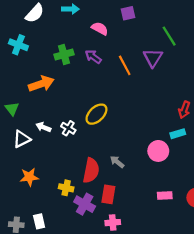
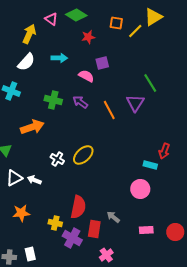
purple square: (128, 13) -> (102, 63), moved
green cross: (64, 54) -> (53, 100), turned 30
white arrow: (43, 127) -> (34, 180), moved
white cross: (68, 128) -> (57, 159), moved
cyan rectangle: (178, 134) -> (150, 165), moved, turned 32
gray arrow: (117, 162) -> (113, 217), moved
pink cross: (113, 223) -> (106, 255), moved, turned -32

